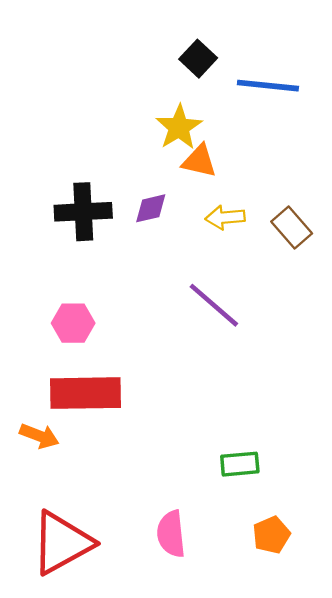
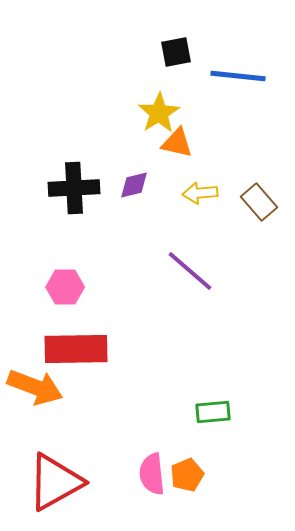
black square: (198, 59) -> (176, 52), turned 36
orange arrow: (39, 436) -> (35, 387), size x1.6
orange pentagon: (271, 535) -> (187, 475), moved

